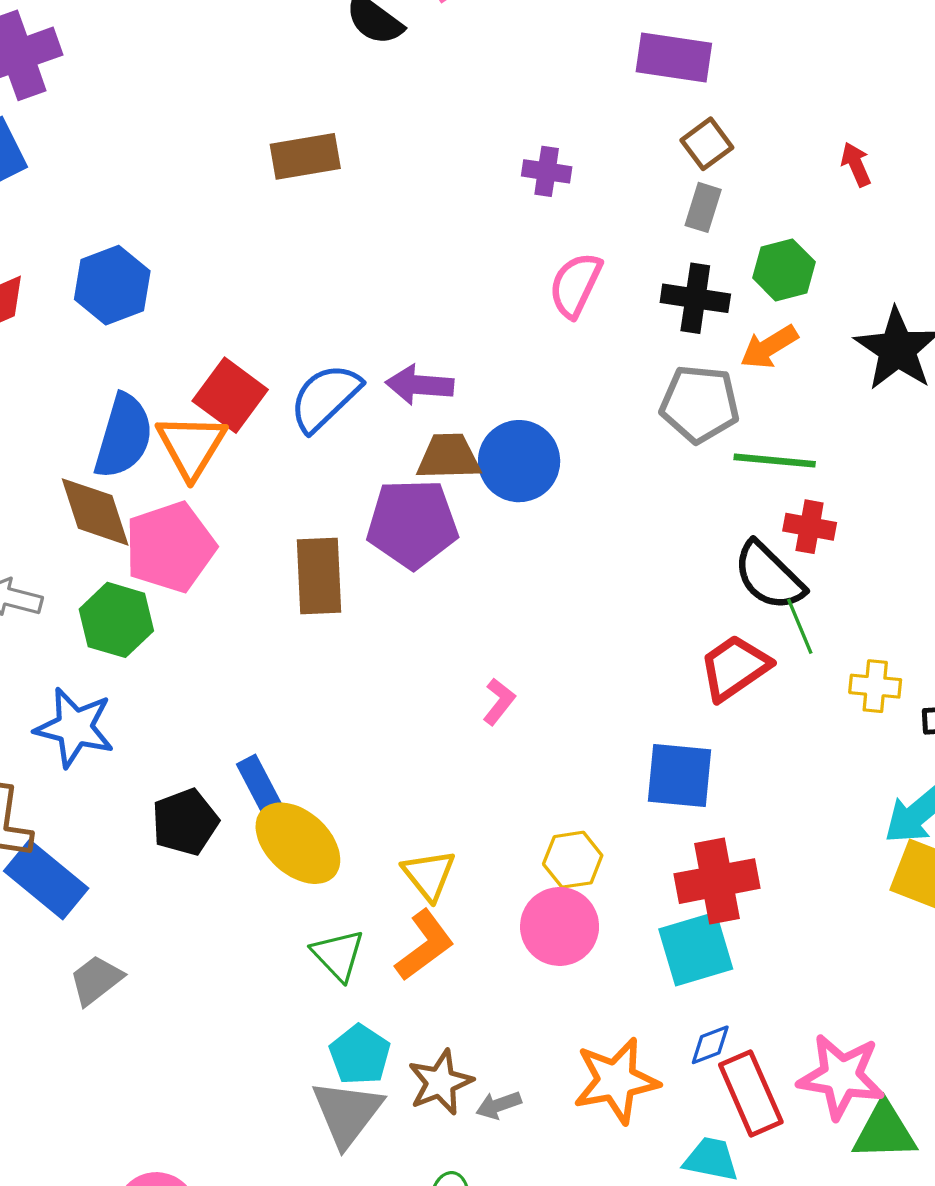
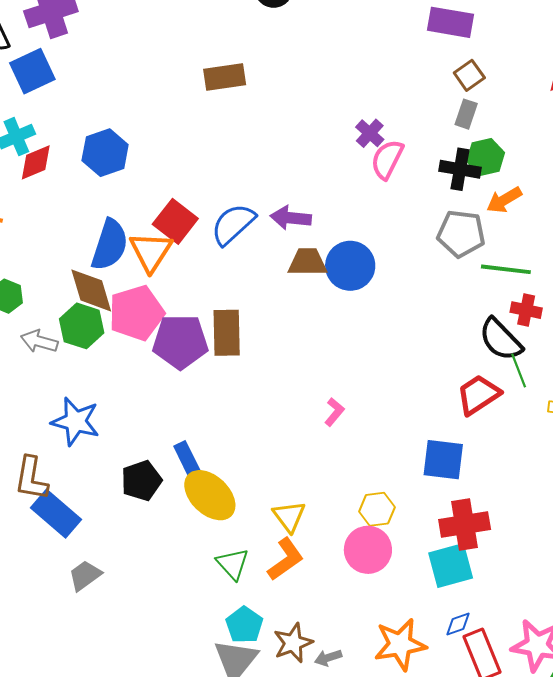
purple cross: (547, 171) -> (370, 133), moved, turned 32
green hexagon: (784, 270) -> (486, 157), moved
purple pentagon: (412, 524) -> (180, 342), moved
green hexagon: (116, 620) -> (82, 326), moved

